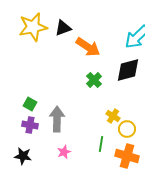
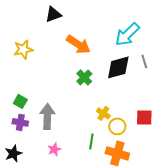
yellow star: (33, 27) -> (23, 49), moved, size x0.7
black triangle: (63, 28) -> (53, 14), moved
black star: (23, 156) -> (13, 153), turned -30

